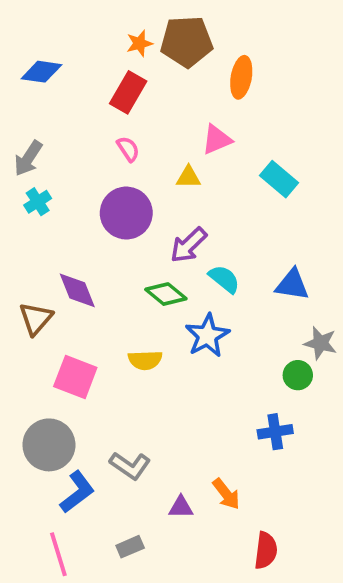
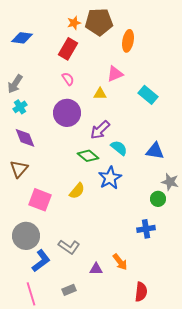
purple diamond: (77, 290) -> (25, 138), moved
yellow semicircle: (145, 360) -> (77, 191), turned -48

